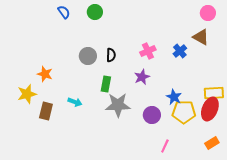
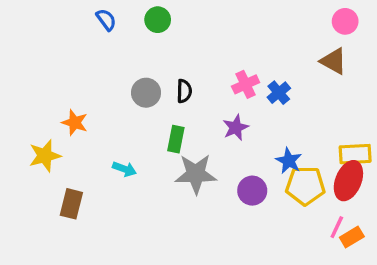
blue cross: (180, 51) -> (279, 93), moved
brown rectangle: (46, 111) -> (71, 204), moved
pink line: (165, 146) -> (337, 227), moved

